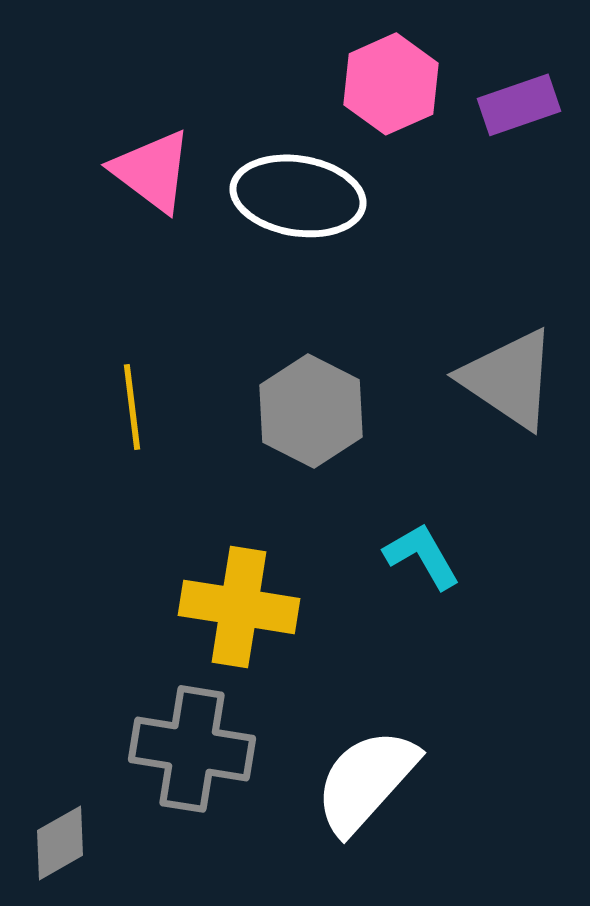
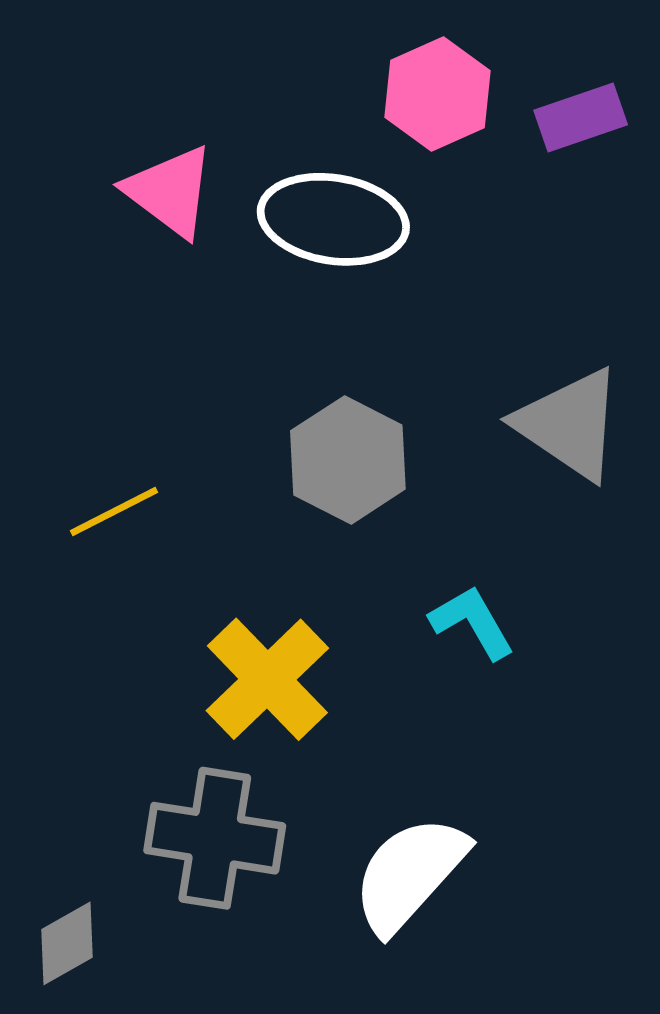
yellow line: (132, 407) -> (114, 511), moved, turned 70
yellow cross: (239, 607) -> (267, 679), turned 37

